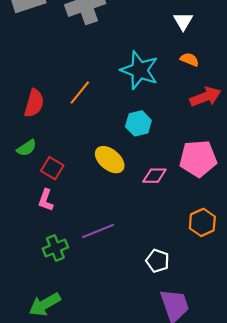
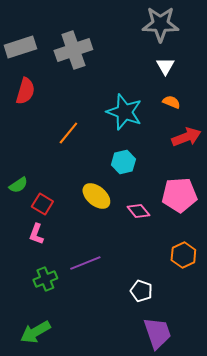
red semicircle: (34, 103) -> (25, 91), moved
pink diamond: (154, 176) -> (138, 211), turned 50

